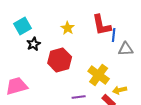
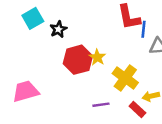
yellow star: (68, 28) -> (97, 57), moved
black star: (34, 44) -> (58, 29), moved

